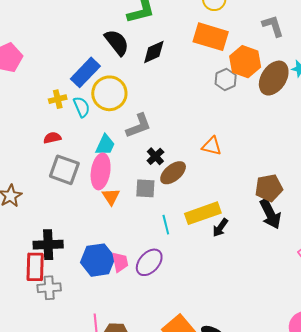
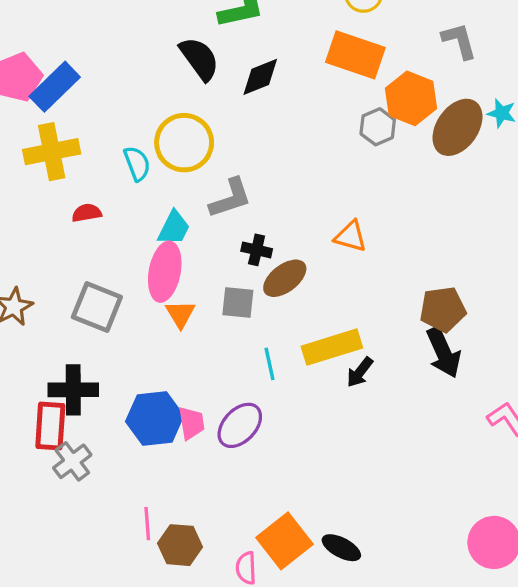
blue rectangle: (85, 72) -> (55, 87), moved
yellow cross: (58, 99) -> (52, 152), moved, size x1.8
black cross: (155, 156) -> (257, 250), turned -36
gray square: (64, 170) -> (97, 307), moved
gray cross: (49, 288) -> (72, 461), turned -35

